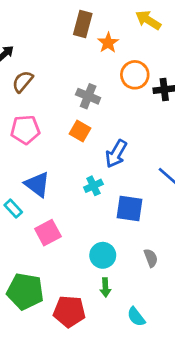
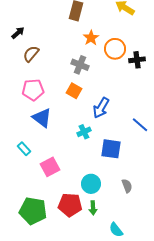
orange star: (108, 43) -> (91, 38), moved
blue triangle: (37, 184) -> (42, 118), moved
red pentagon: (69, 311) -> (70, 205), moved

